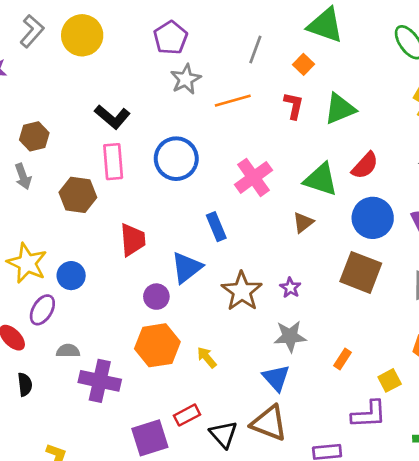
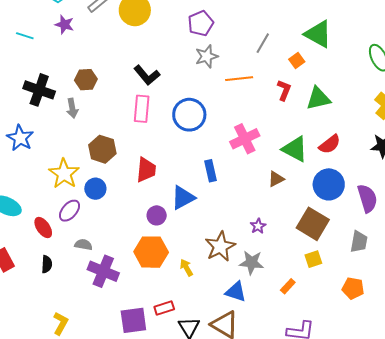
brown hexagon: (78, 195) -> (102, 149), moved
brown star: (242, 291) -> (220, 247), moved
blue triangle: (276, 378) -> (236, 292), turned -40
yellow square: (390, 380) -> (313, 259), moved

